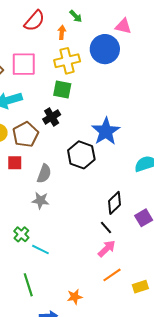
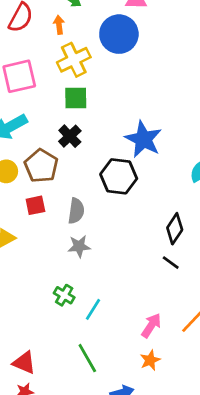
pink arrow: (107, 249) -> (151, 325), moved
cyan line: (40, 250) -> (93, 309), turned -72

